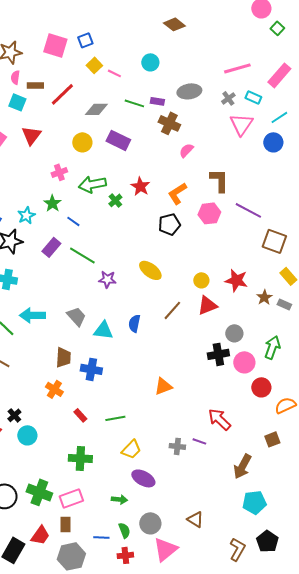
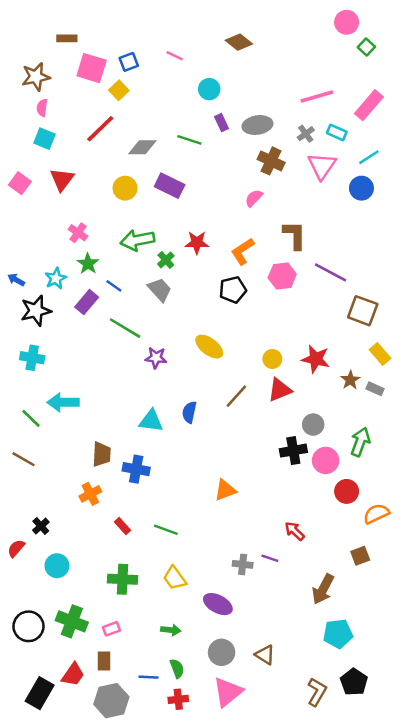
yellow square: (94, 65) -> (119, 90), moved
pink line: (114, 73) -> (175, 56), moved
brown rectangle: (35, 85) -> (67, 38), moved
purple rectangle: (157, 101) -> (222, 123), moved, turned 56
brown cross: (169, 123) -> (271, 161), moved
pink cross: (59, 172) -> (78, 233), moved, turned -35
red star: (140, 186) -> (197, 243), turned -30
purple rectangle: (51, 247) -> (87, 302), moved
gray trapezoid: (76, 316) -> (160, 290), moved
orange cross: (54, 389) -> (90, 494), turned 30
green line: (115, 418) -> (166, 530), turned 30
red arrow: (219, 419) -> (295, 531), size x0.7
cyan circle: (27, 435) -> (57, 566), moved
yellow trapezoid: (131, 449) -> (175, 578), moved, turned 100
purple ellipse: (143, 478) -> (218, 604), moved
pink rectangle: (71, 498) -> (111, 629), size x0.6
gray circle: (150, 523) -> (222, 652), moved

